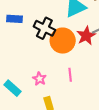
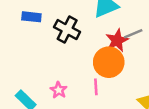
orange circle: (63, 41) -> (109, 62), moved

